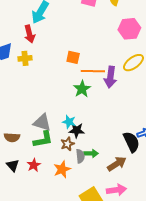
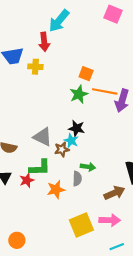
green star: (82, 89) -> (79, 94), moved
black star: (77, 130) -> (77, 128), moved
green L-shape: (43, 139) -> (40, 168), moved
brown star: (67, 144) -> (62, 149), moved
green arrow: (91, 153) -> (88, 167), moved

